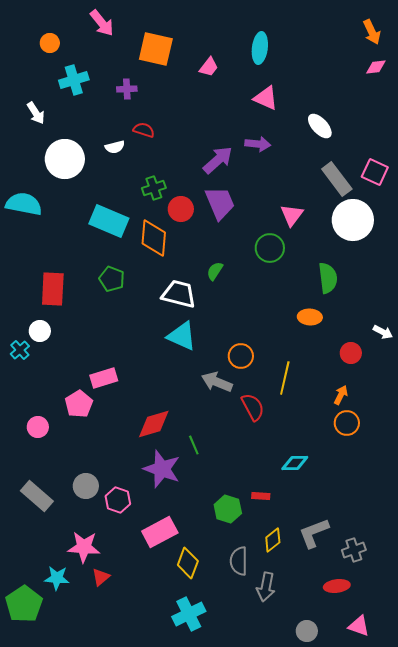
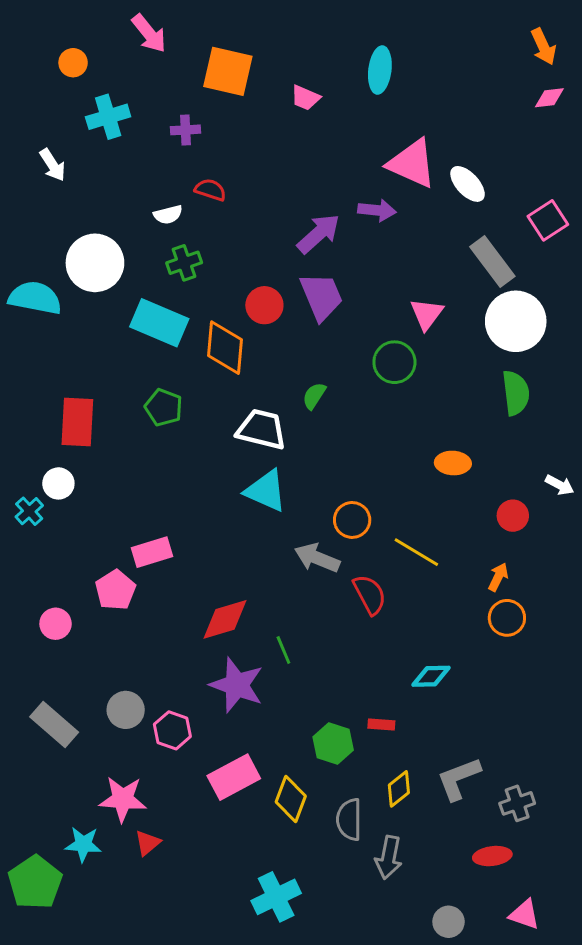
pink trapezoid: (209, 67) -> (305, 98), turned 75
pink triangle: (266, 98) -> (412, 163), moved, size x1.4
white circle: (65, 159) -> (95, 263), moved
pink square: (375, 172) -> (548, 220), moved, turned 32
green cross: (154, 188) -> (184, 263), moved
green semicircle: (328, 278) -> (516, 393), moved
yellow line: (285, 378) -> (416, 552), turned -72
yellow diamond: (188, 563) -> (291, 799), moved

